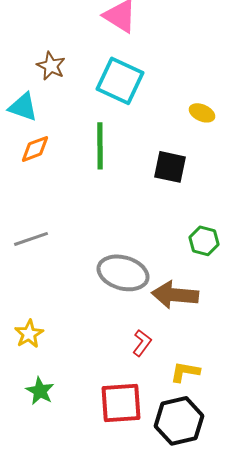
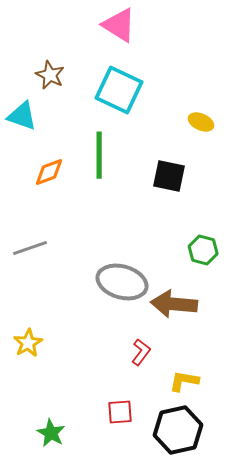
orange diamond: (35, 149) -> (49, 172), moved
green star: (40, 391) -> (51, 433), moved
red square: (121, 403) -> (120, 412), size x0.6

